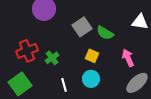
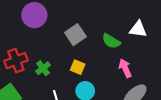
green semicircle: (105, 33) -> (111, 41), moved
yellow square: (92, 56) -> (78, 67), moved

